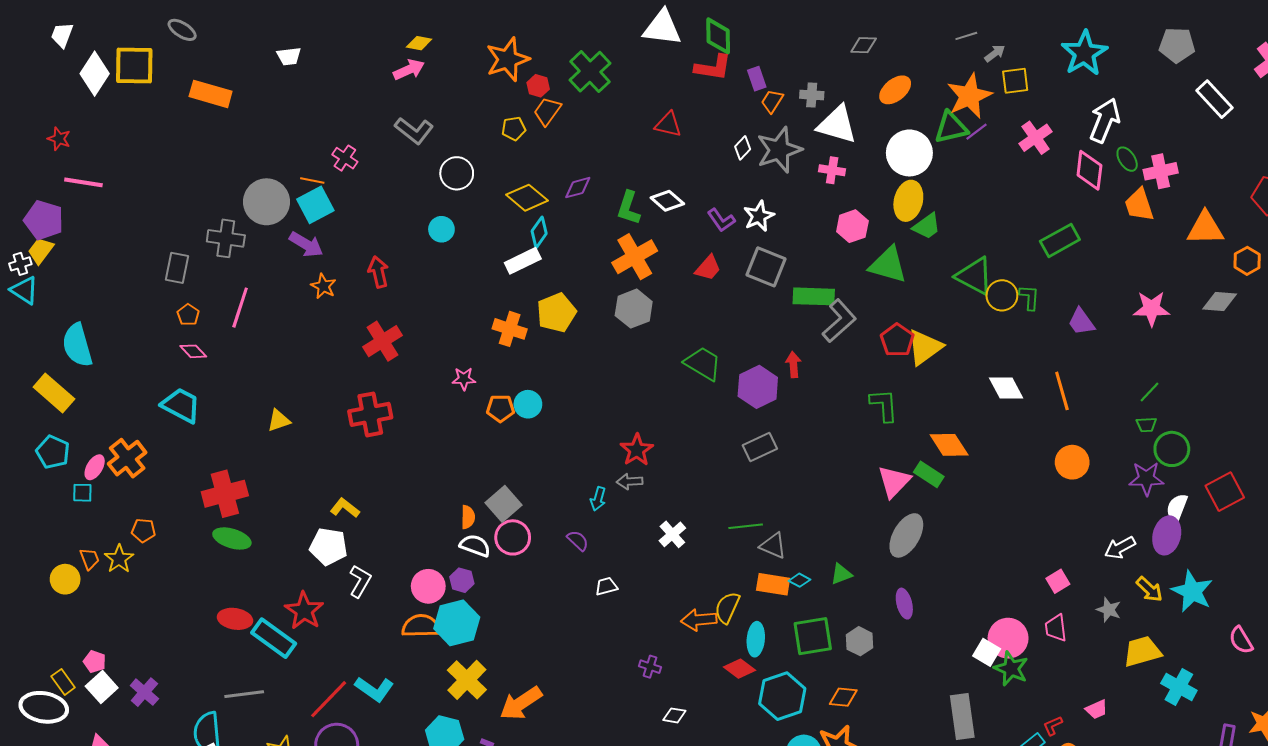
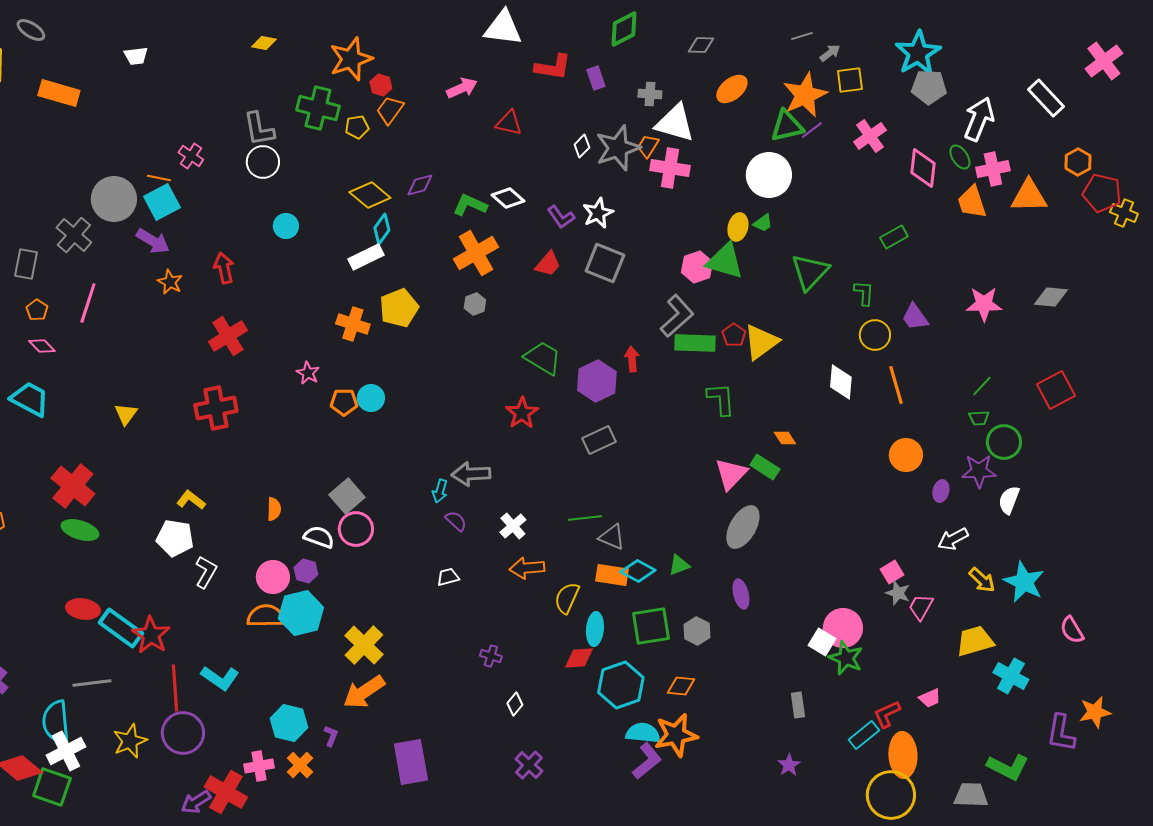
green diamond: (718, 36) -> (624, 29), moved, turned 63
gray pentagon: (1177, 45) -> (929, 87), moved
pink arrow: (409, 70) -> (462, 88), moved
green cross: (590, 72) -> (318, 108), moved, turned -33
orange trapezoid: (772, 101) -> (648, 146), moved
white arrow: (1105, 120) -> (979, 119), moved
gray L-shape: (414, 131) -> (259, 129), turned 42
white circle: (909, 153) -> (769, 175), moved
pink cross: (832, 170) -> (670, 168), size x1.5
white circle: (457, 173) -> (263, 162), moved
yellow ellipse: (908, 201) -> (738, 227), moved, size x0.7
green L-shape: (629, 208) -> (470, 205), turned 96
pink hexagon: (852, 226) -> (697, 267), moved
green trapezoid: (927, 226) -> (763, 223), size x0.7
orange triangle: (1205, 228) -> (1029, 196), moved
gray cross: (226, 238) -> (74, 235), turned 33
green rectangle: (1060, 240) -> (894, 237), size x0.7
orange hexagon: (1247, 261) -> (1078, 162), moved
green triangle: (974, 276) -> (810, 272), turned 45
yellow circle: (1002, 295) -> (875, 335), moved
green rectangle: (814, 296) -> (695, 343), moved
gray hexagon: (634, 309) -> (475, 304), size x0.6
red pentagon: (897, 340) -> (734, 335), size x0.7
pink star: (464, 379) -> (308, 373), turned 30
white diamond: (1006, 388) -> (841, 382), turned 33
yellow triangle: (279, 420) -> (126, 414), turned -35
orange diamond: (949, 445) -> (785, 438), size x0.6
red star: (637, 450) -> (522, 413), moved
gray arrow: (630, 482) -> (471, 474), size x1.5
red square: (1225, 492) -> (1056, 390), moved
red cross: (225, 494) -> (73, 486), turned -36
orange semicircle: (468, 517) -> (274, 509), moved
purple ellipse: (1167, 535) -> (941, 491), moved, size x0.6
purple semicircle: (578, 541) -> (456, 521), moved
cyan diamond: (800, 580) -> (638, 571), size x1.6
gray star: (1109, 610) -> (898, 593), moved
red star: (304, 611) -> (151, 635), moved
orange arrow: (699, 620) -> (527, 568), moved
pink trapezoid: (1056, 628) -> (921, 607), moved, turned 36
red diamond: (740, 669) -> (579, 658), turned -40
yellow cross: (467, 680) -> (364, 645), moved
red line: (329, 699) -> (175, 688), turned -48
white diamond: (674, 715) -> (515, 704), turned -60
gray rectangle: (962, 716) -> (798, 705), size x0.6
red L-shape: (1053, 726) -> (887, 714), size x1.4

